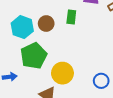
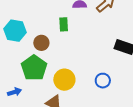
brown circle: (46, 24) -> (41, 43), moved
cyan hexagon: (22, 27) -> (15, 31), moved

